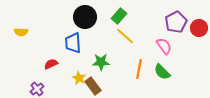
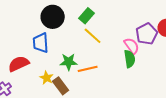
purple pentagon: (176, 22) -> (147, 34), moved
red semicircle: (51, 64) -> (19, 64), size x1.5
orange line: (139, 69) -> (88, 69), moved, turned 66
green semicircle: (162, 72) -> (130, 59), moved, turned -144

